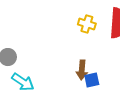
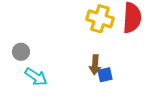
yellow cross: (87, 24) -> (100, 19), size x1.5

